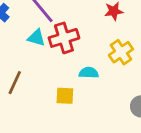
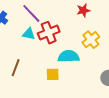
cyan semicircle: (89, 73) -> (69, 56), size x1.5

